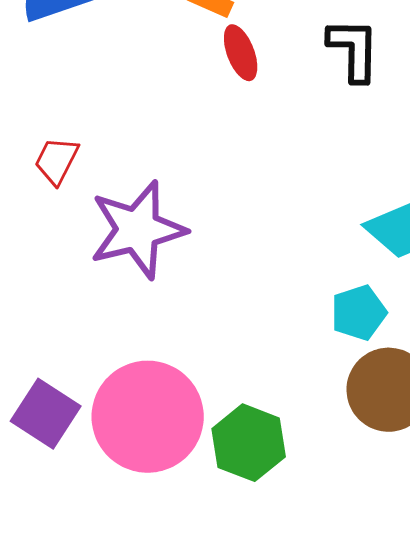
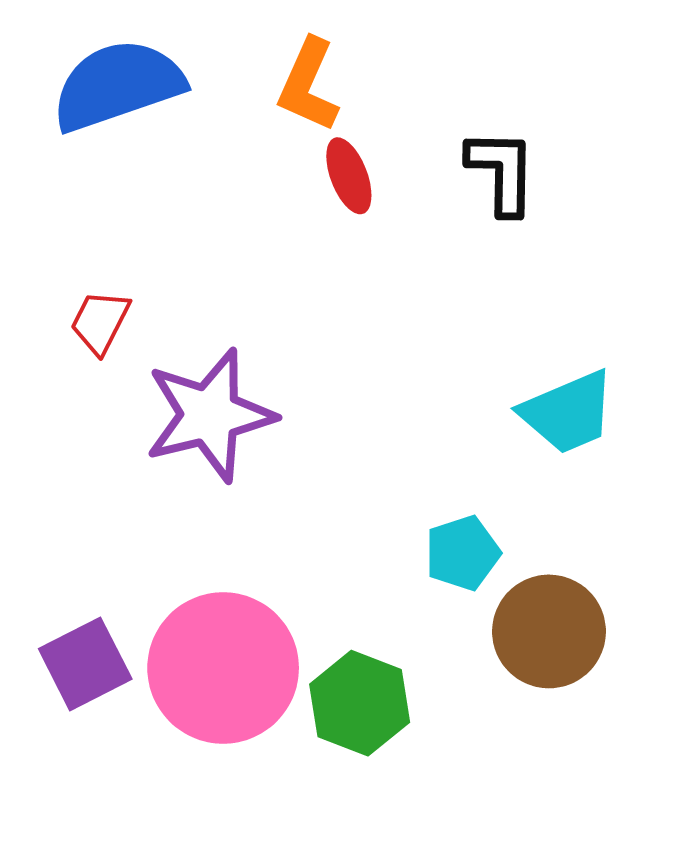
cyan pentagon: (359, 313) -> (462, 553), moved
purple square: (46, 414) -> (85, 664), turned 30

